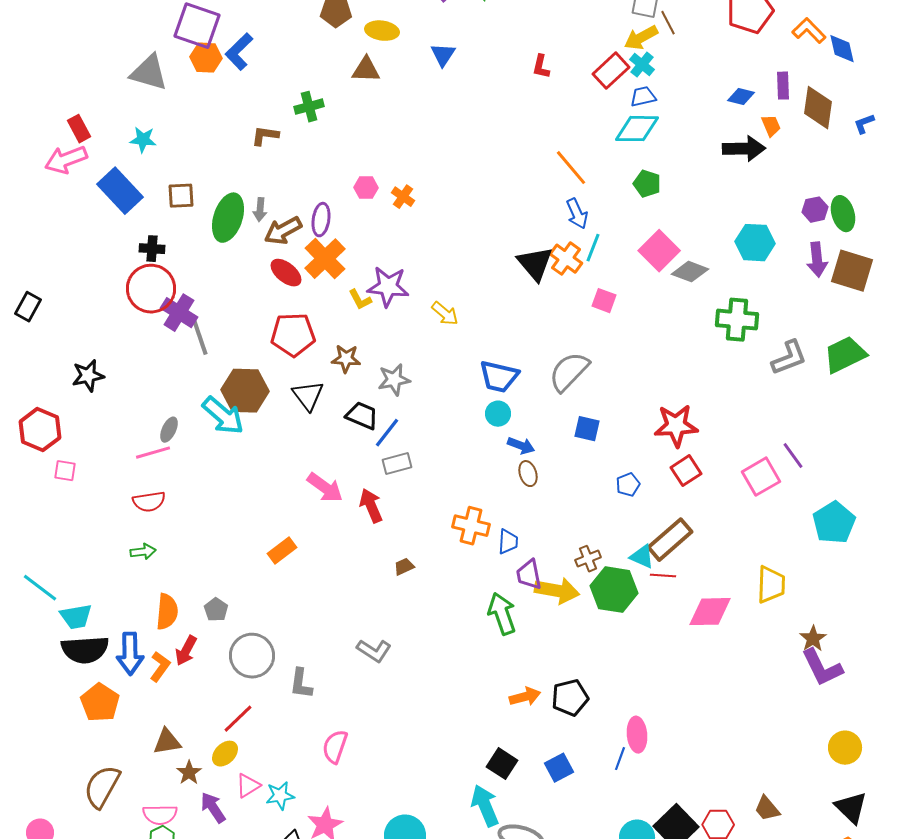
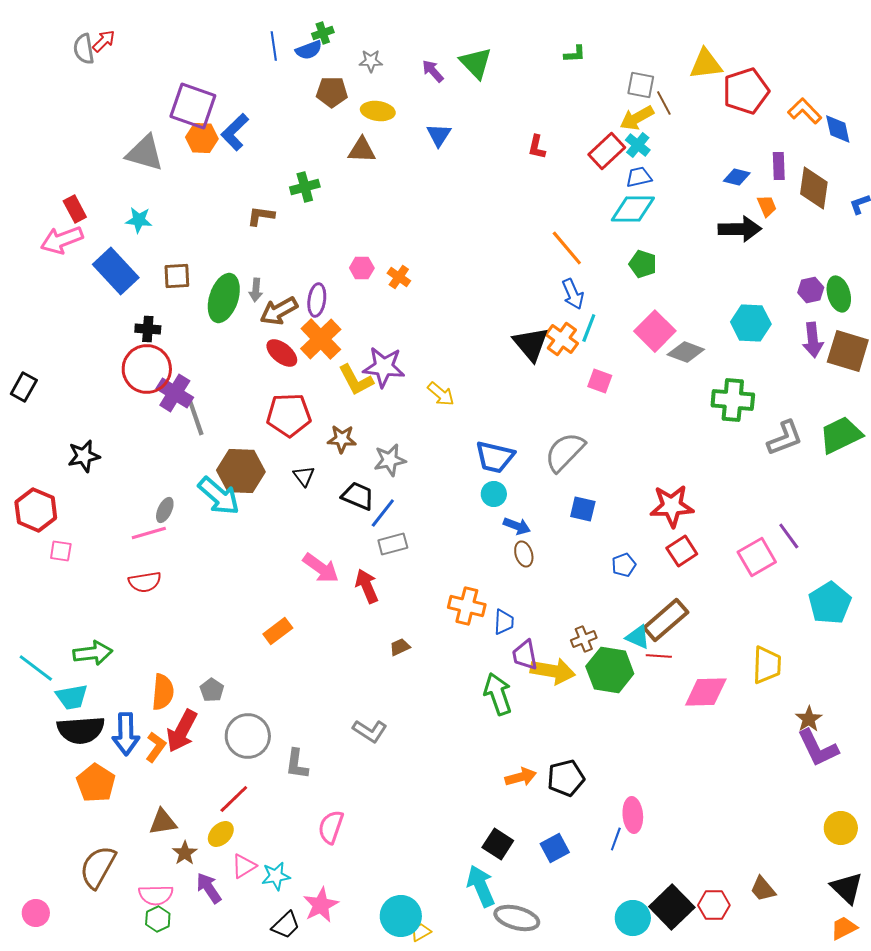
yellow L-shape: (360, 300) -> (356, 380), size x1.5
black triangle: (308, 396) -> (304, 476), size x0.7
green arrow: (143, 552) -> (93, 653), moved, size x1.5
red arrow: (186, 651) -> (182, 731), size x1.4

